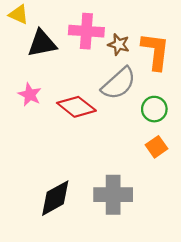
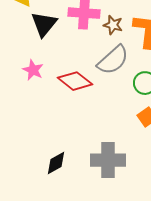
black triangle: (42, 43) -> (44, 24), turned -40
black diamond: (55, 198) -> (56, 163), size x0.7

